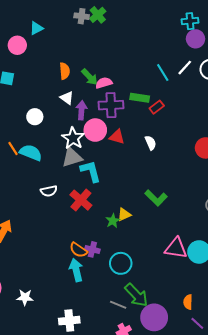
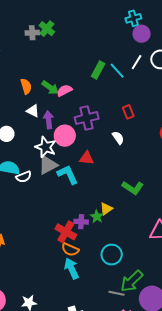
green rectangle: (140, 98) -> (98, 70), moved, turned -60
purple cross: (111, 105) -> (87, 118), moved
red rectangle: (157, 107) -> (128, 112), moved, turned -64
red triangle: (117, 137) -> (86, 158), moved
white semicircle: (49, 191) -> (24, 177), moved
red cross: (81, 200) -> (66, 232), moved
purple cross: (92, 249) -> (81, 222), moved
green arrow: (136, 295) -> (132, 281), turned 100

